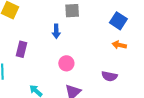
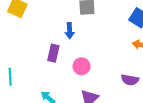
purple rectangle: (21, 49) -> (53, 53), moved

